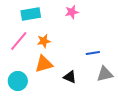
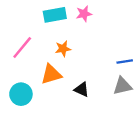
cyan rectangle: (31, 14) -> (55, 15), moved
orange star: (44, 41) -> (63, 49), moved
blue line: (93, 53) -> (125, 62), moved

